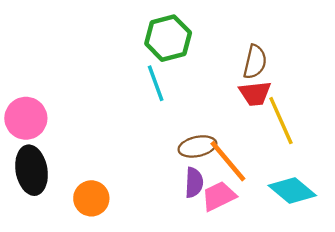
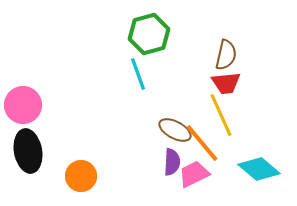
yellow line: (281, 121) -> (221, 115), moved
brown ellipse: (197, 146) -> (175, 130), turned 40

